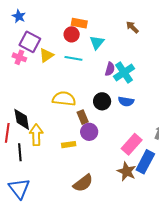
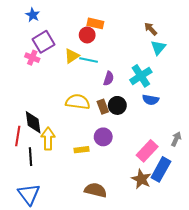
purple square: (30, 42) -> (43, 42), turned 30
cyan triangle: (97, 42) -> (158, 48), moved
yellow triangle: (46, 55) -> (72, 56), moved
purple semicircle: (110, 69) -> (109, 78), moved
blue semicircle: (126, 101) -> (151, 100), moved
brown rectangle: (83, 117) -> (103, 107), moved
brown semicircle: (83, 183) -> (96, 190), turned -130

